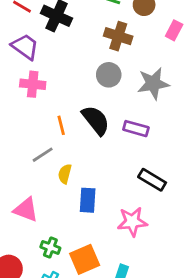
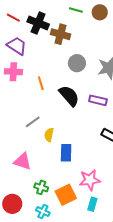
brown cross: (118, 36) -> (60, 34), moved
pink cross: (33, 84) -> (13, 72), moved
orange line: (61, 125) -> (41, 83), moved
pink star: (132, 222) -> (90, 180), moved

